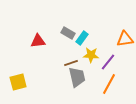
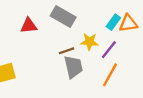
gray rectangle: (68, 33) -> (63, 16), size x1.5
cyan rectangle: (82, 38) -> (113, 22), moved

